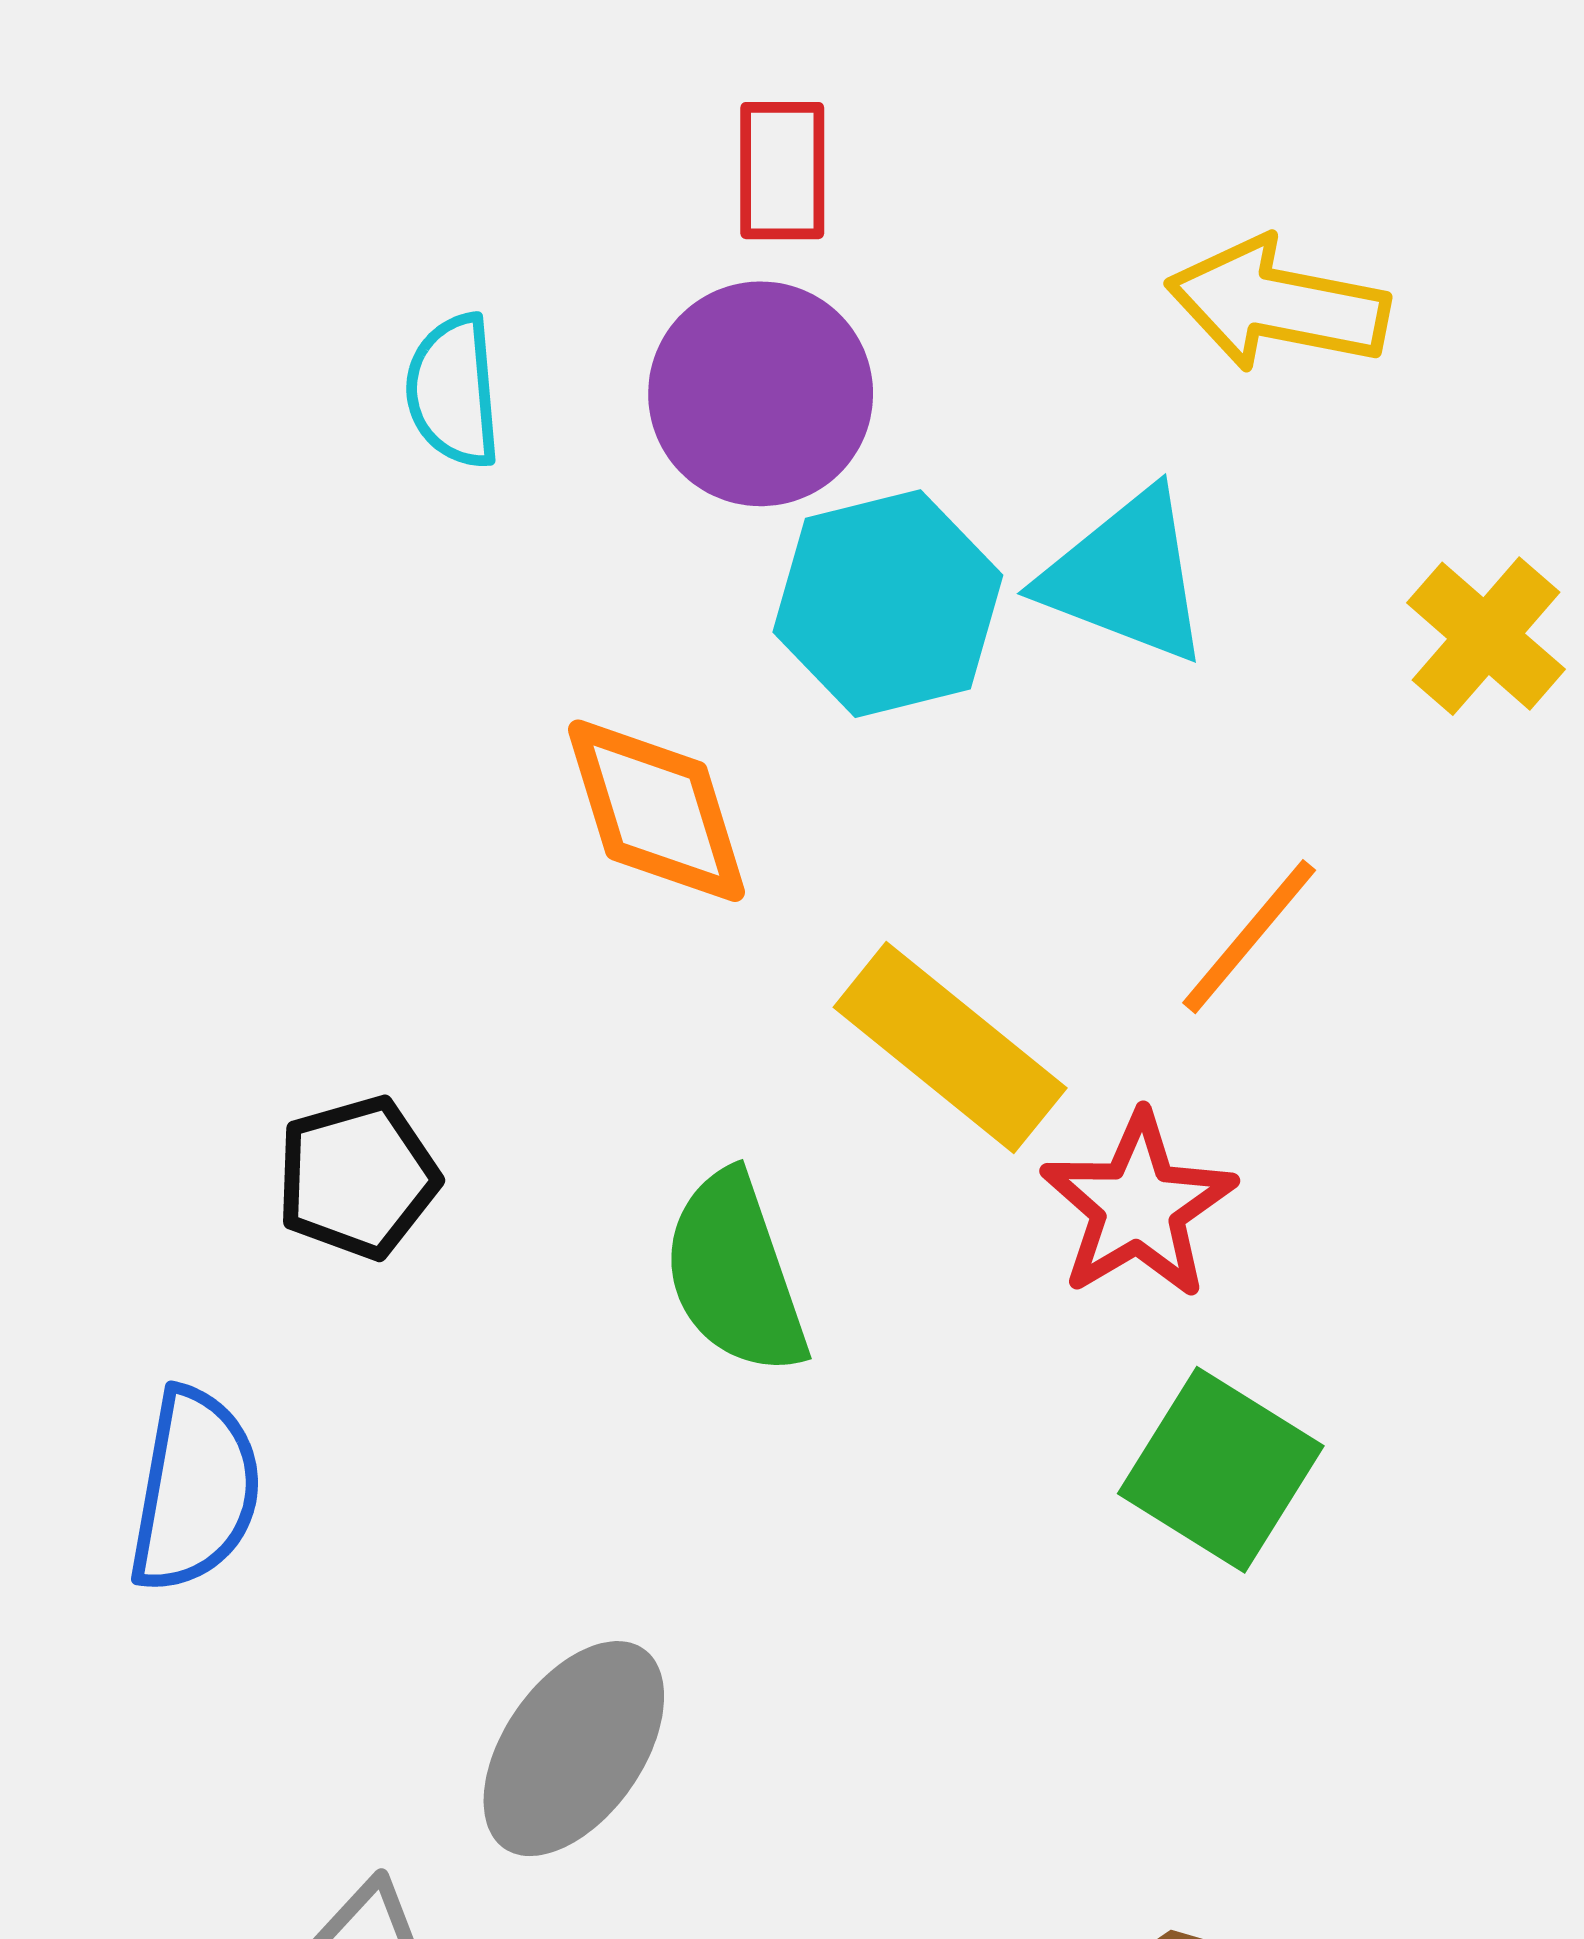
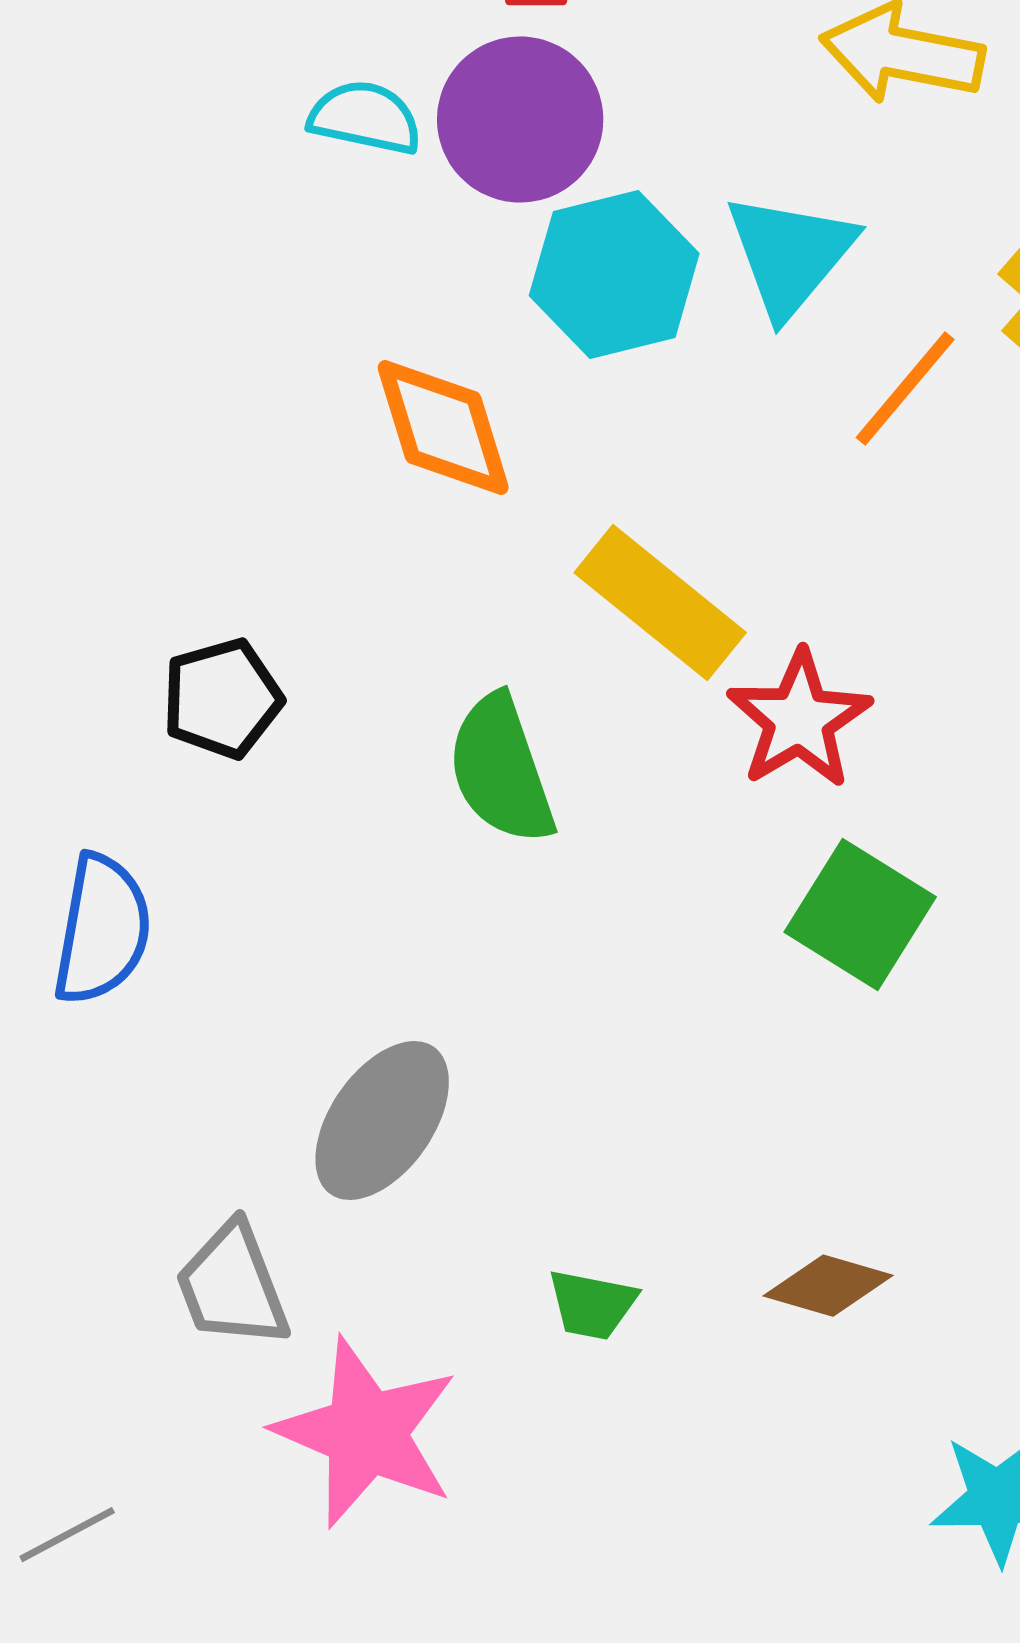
cyan semicircle: (453, 391) -> (365, 118), moved, turned 107
cyan triangle: (1126, 577) -> (790, 255), turned 49
orange line: (1249, 937) -> (905, 389), moved

